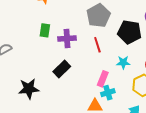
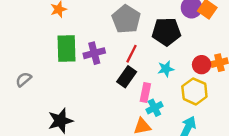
green rectangle: (45, 30) -> (66, 49), size x1.6
red line: (97, 45) -> (131, 54), turned 56
black rectangle: (62, 69) -> (127, 77), moved

